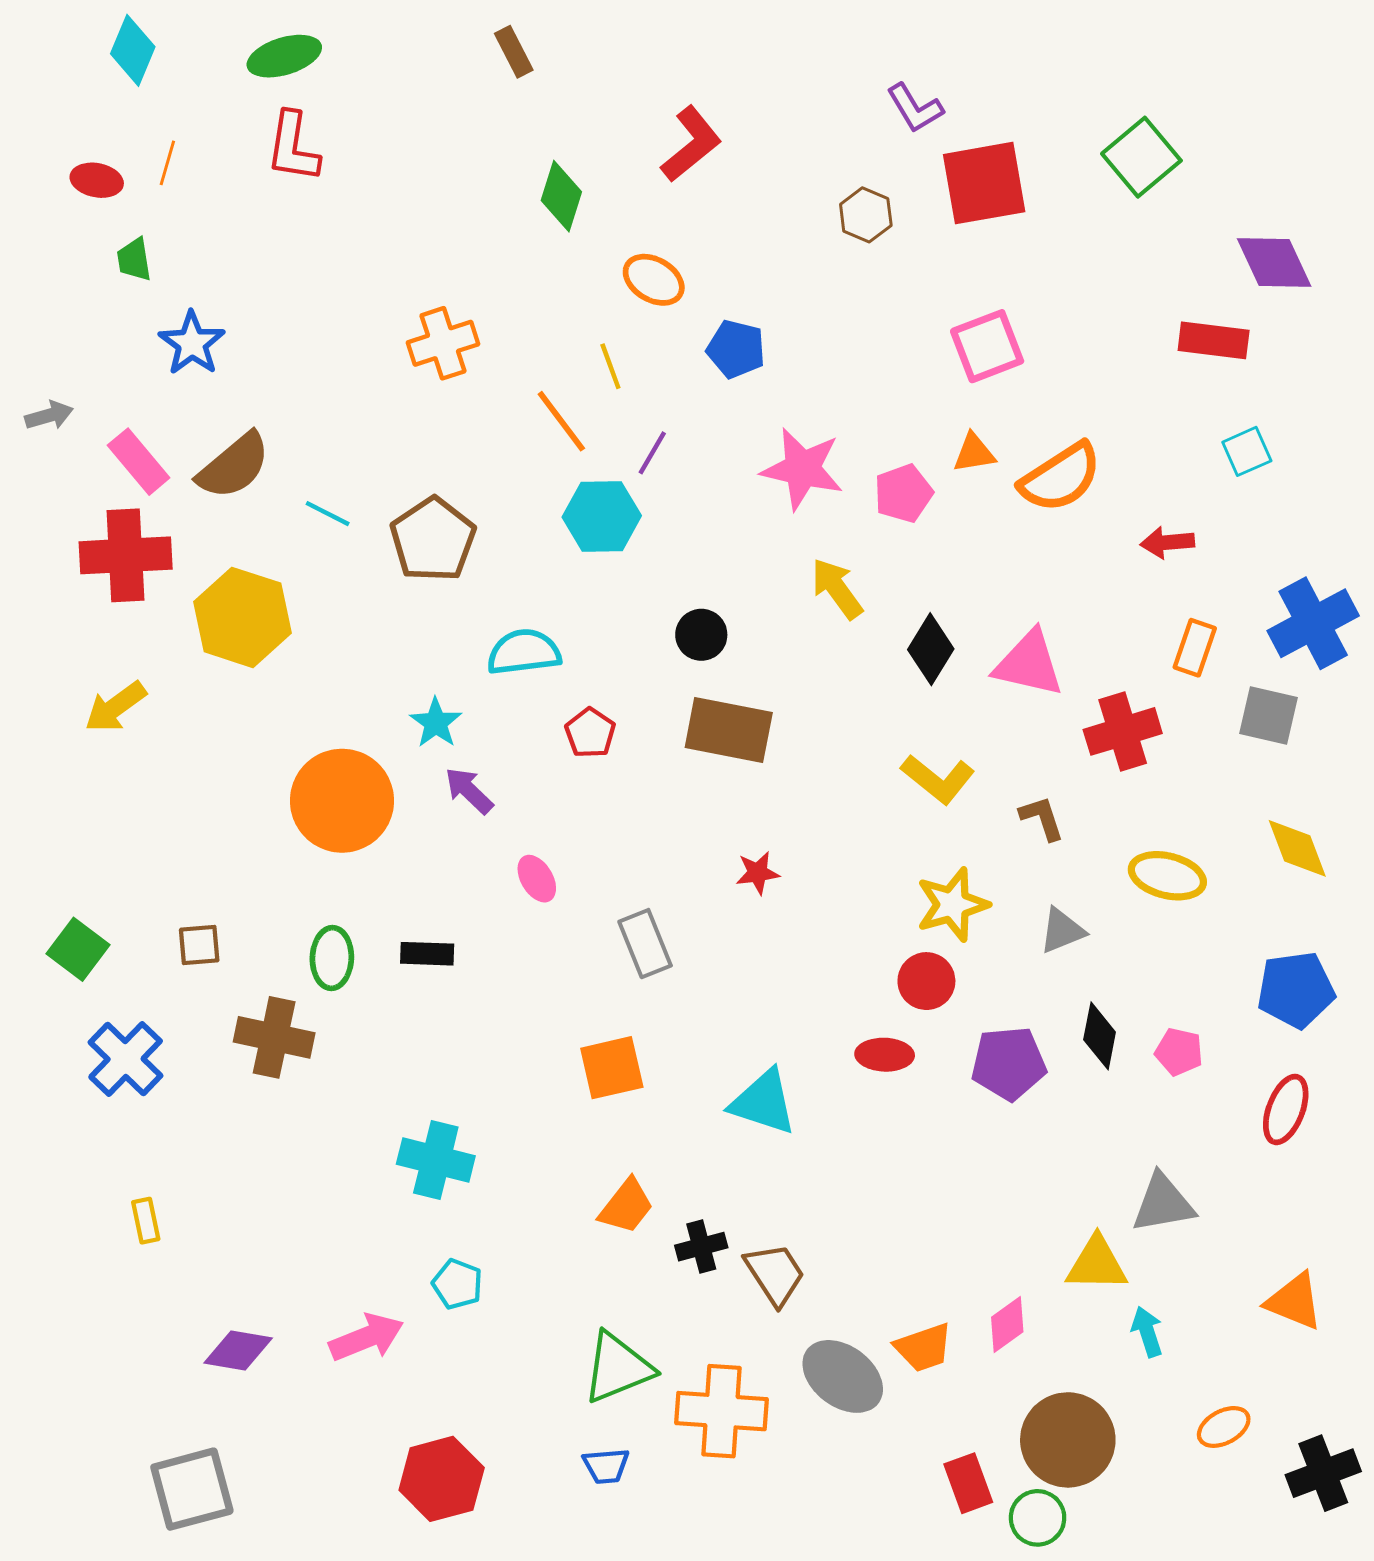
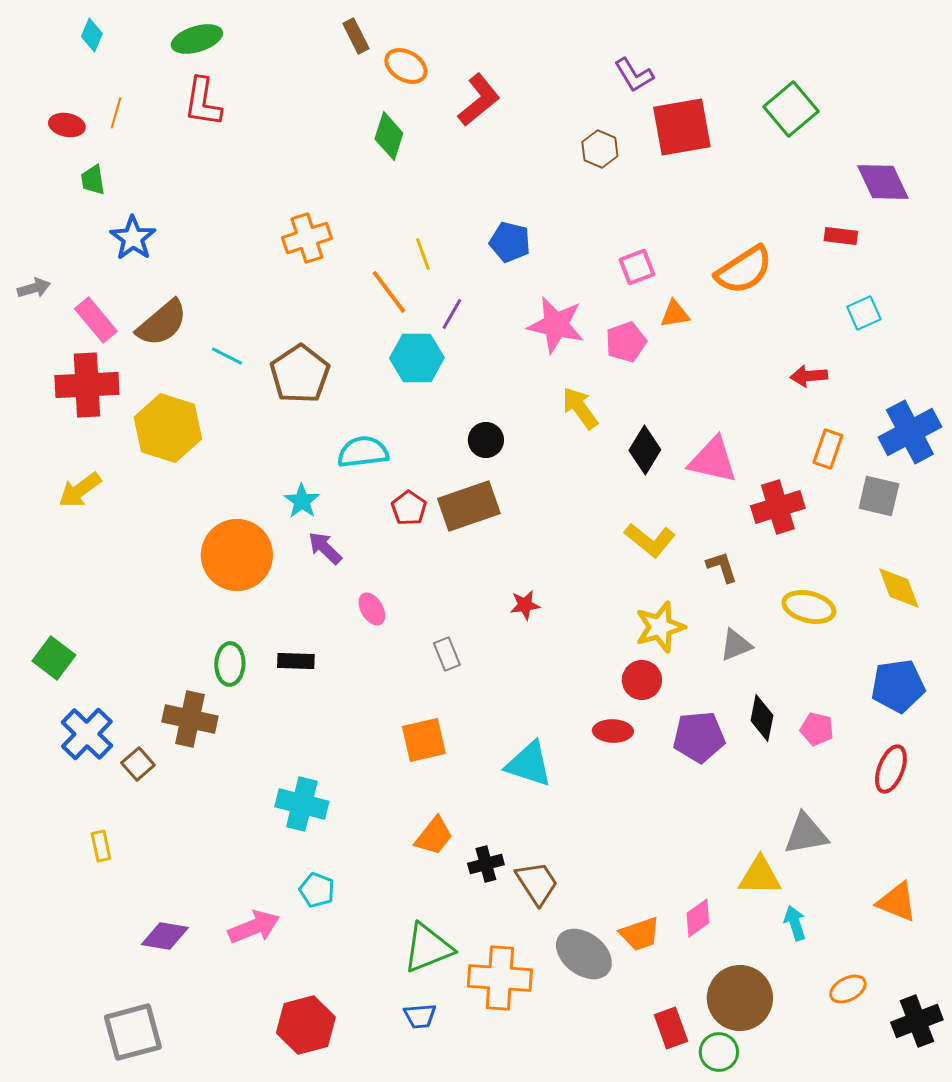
cyan diamond: (133, 50) -> (92, 35), size x0.7
orange ellipse: (654, 280) -> (406, 66), moved
red rectangle: (1214, 340) -> (841, 236), size x0.7
pink square: (987, 346) -> (637, 267), moved, size x0.7
orange semicircle: (1061, 477) -> (744, 270), moved
brown rectangle: (729, 730) -> (469, 506), moved, turned -30
gray rectangle: (645, 944) -> (447, 654), size x0.7
brown square: (199, 945) -> (138, 764), moved, turned -36

